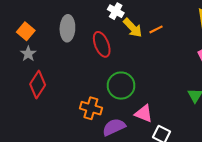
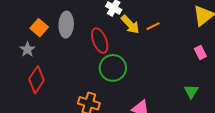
orange square: (26, 31) -> (39, 28), moved
green circle: (121, 86) -> (113, 68), moved

